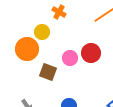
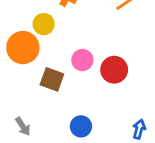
red circle: (91, 53) -> (114, 70), moved

